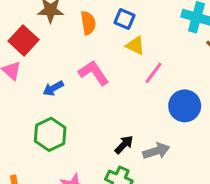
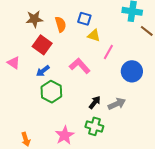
red square: (24, 40) -> (42, 45), moved
pink L-shape: (94, 73) -> (80, 66), moved
green hexagon: (50, 134) -> (51, 92), moved

